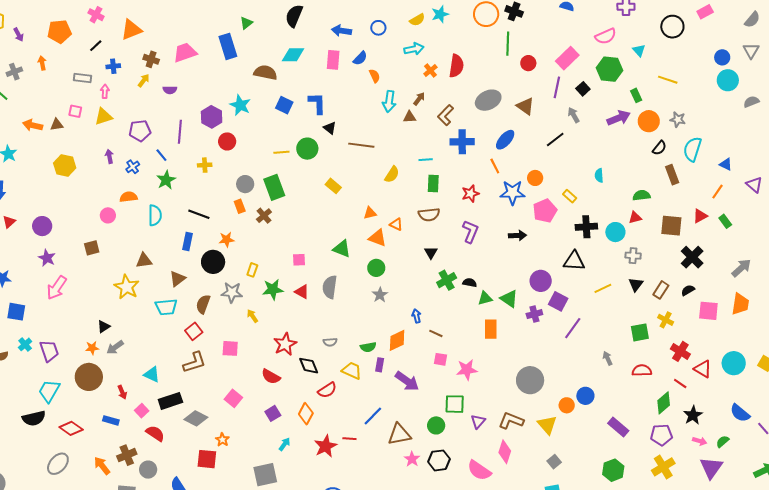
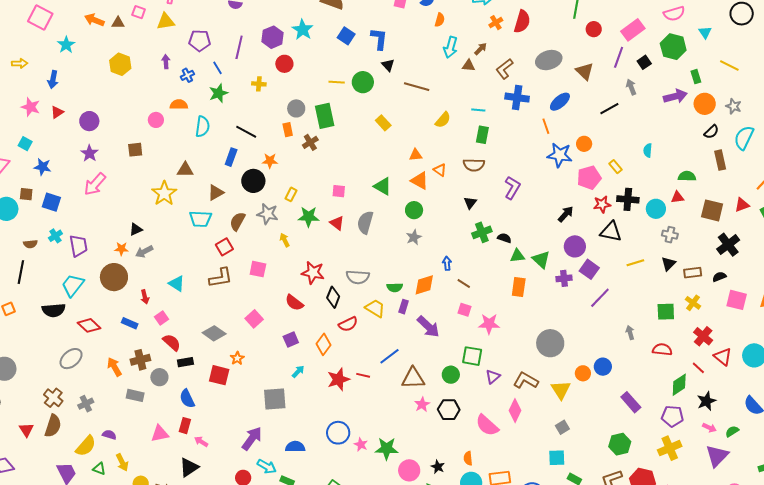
orange semicircle: (375, 76) -> (440, 20), turned 32
red star: (470, 194) -> (602, 204), moved
black arrow: (518, 235) -> (566, 214), moved, turned -54
brown rectangle: (661, 290) -> (693, 273), turned 42
gray semicircle: (330, 342) -> (358, 277), size x1.6
red star: (285, 344) -> (313, 273), turned 30
black diamond: (309, 366) -> (333, 297), turned 35
black rectangle: (170, 401) -> (185, 362), moved, size x0.7

